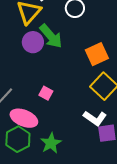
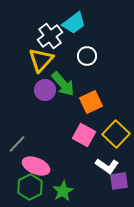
orange square: (97, 54) -> (91, 102), moved
pink square: (46, 93) -> (84, 135), moved, size x1.6

